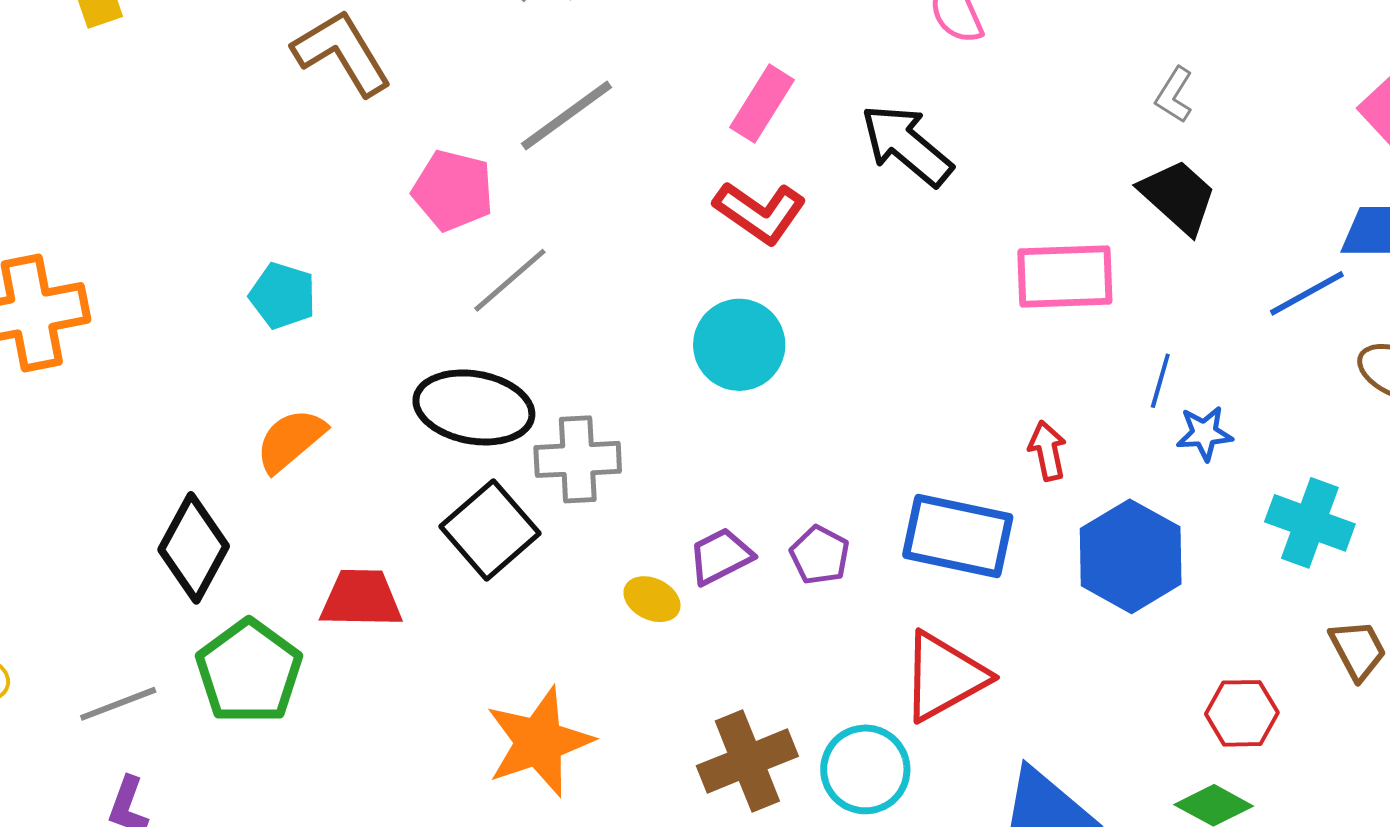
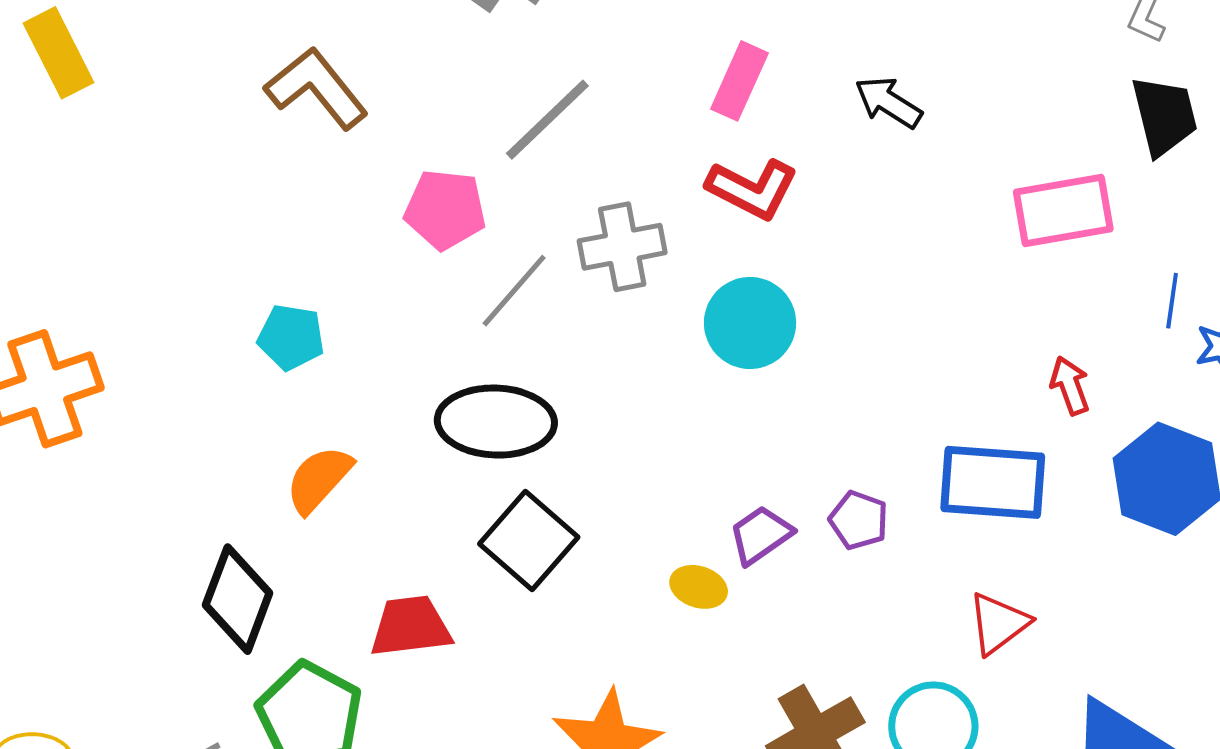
black arrow: (907, 145) -> (888, 102), size x0.7
black trapezoid: (1178, 196) -> (1164, 116), turned 42
gray cross: (578, 459) -> (622, 247), moved
red triangle: (944, 677) -> (999, 623), size x0.7

